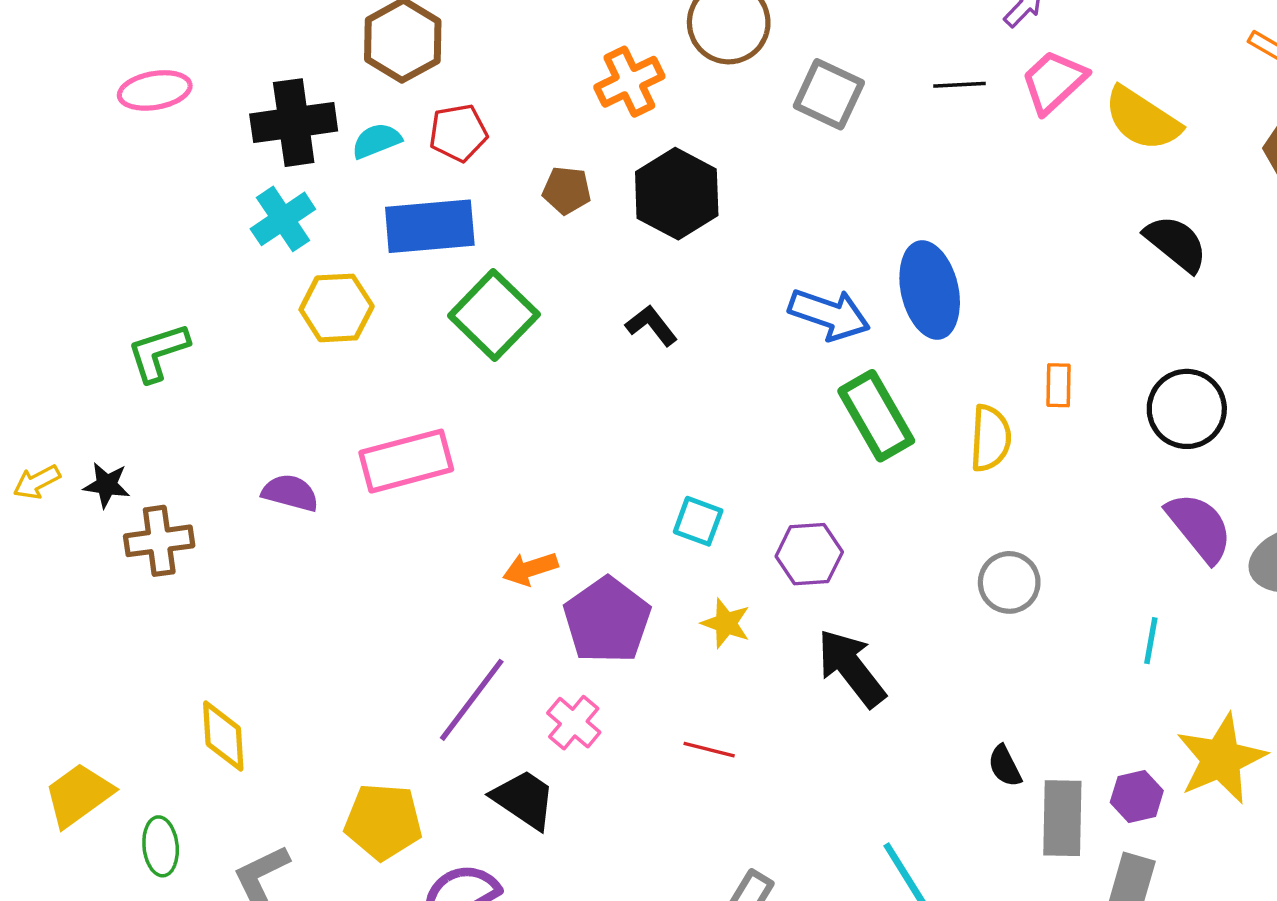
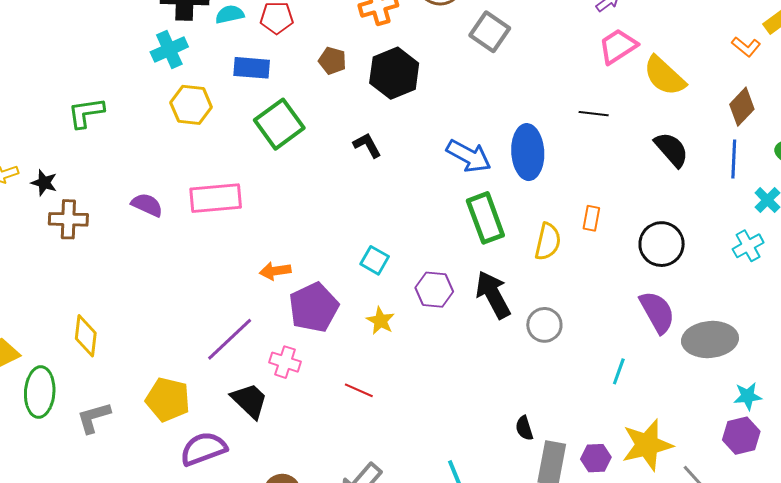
black line: (959, 85) -> (594, 114), moved
blue rectangle: (430, 226) -> (252, 68), size x0.7
black arrow: (851, 668) -> (493, 295), moved
pink cross: (574, 723) -> (285, 362), turned -32
green ellipse: (161, 846) -> (40, 392), size x1.5

